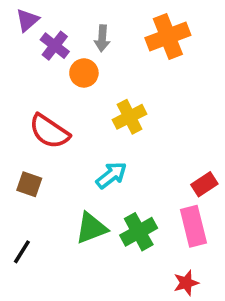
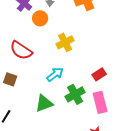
red rectangle: (204, 184) -> (99, 74), moved
green cross: (139, 232) -> (75, 94), moved

